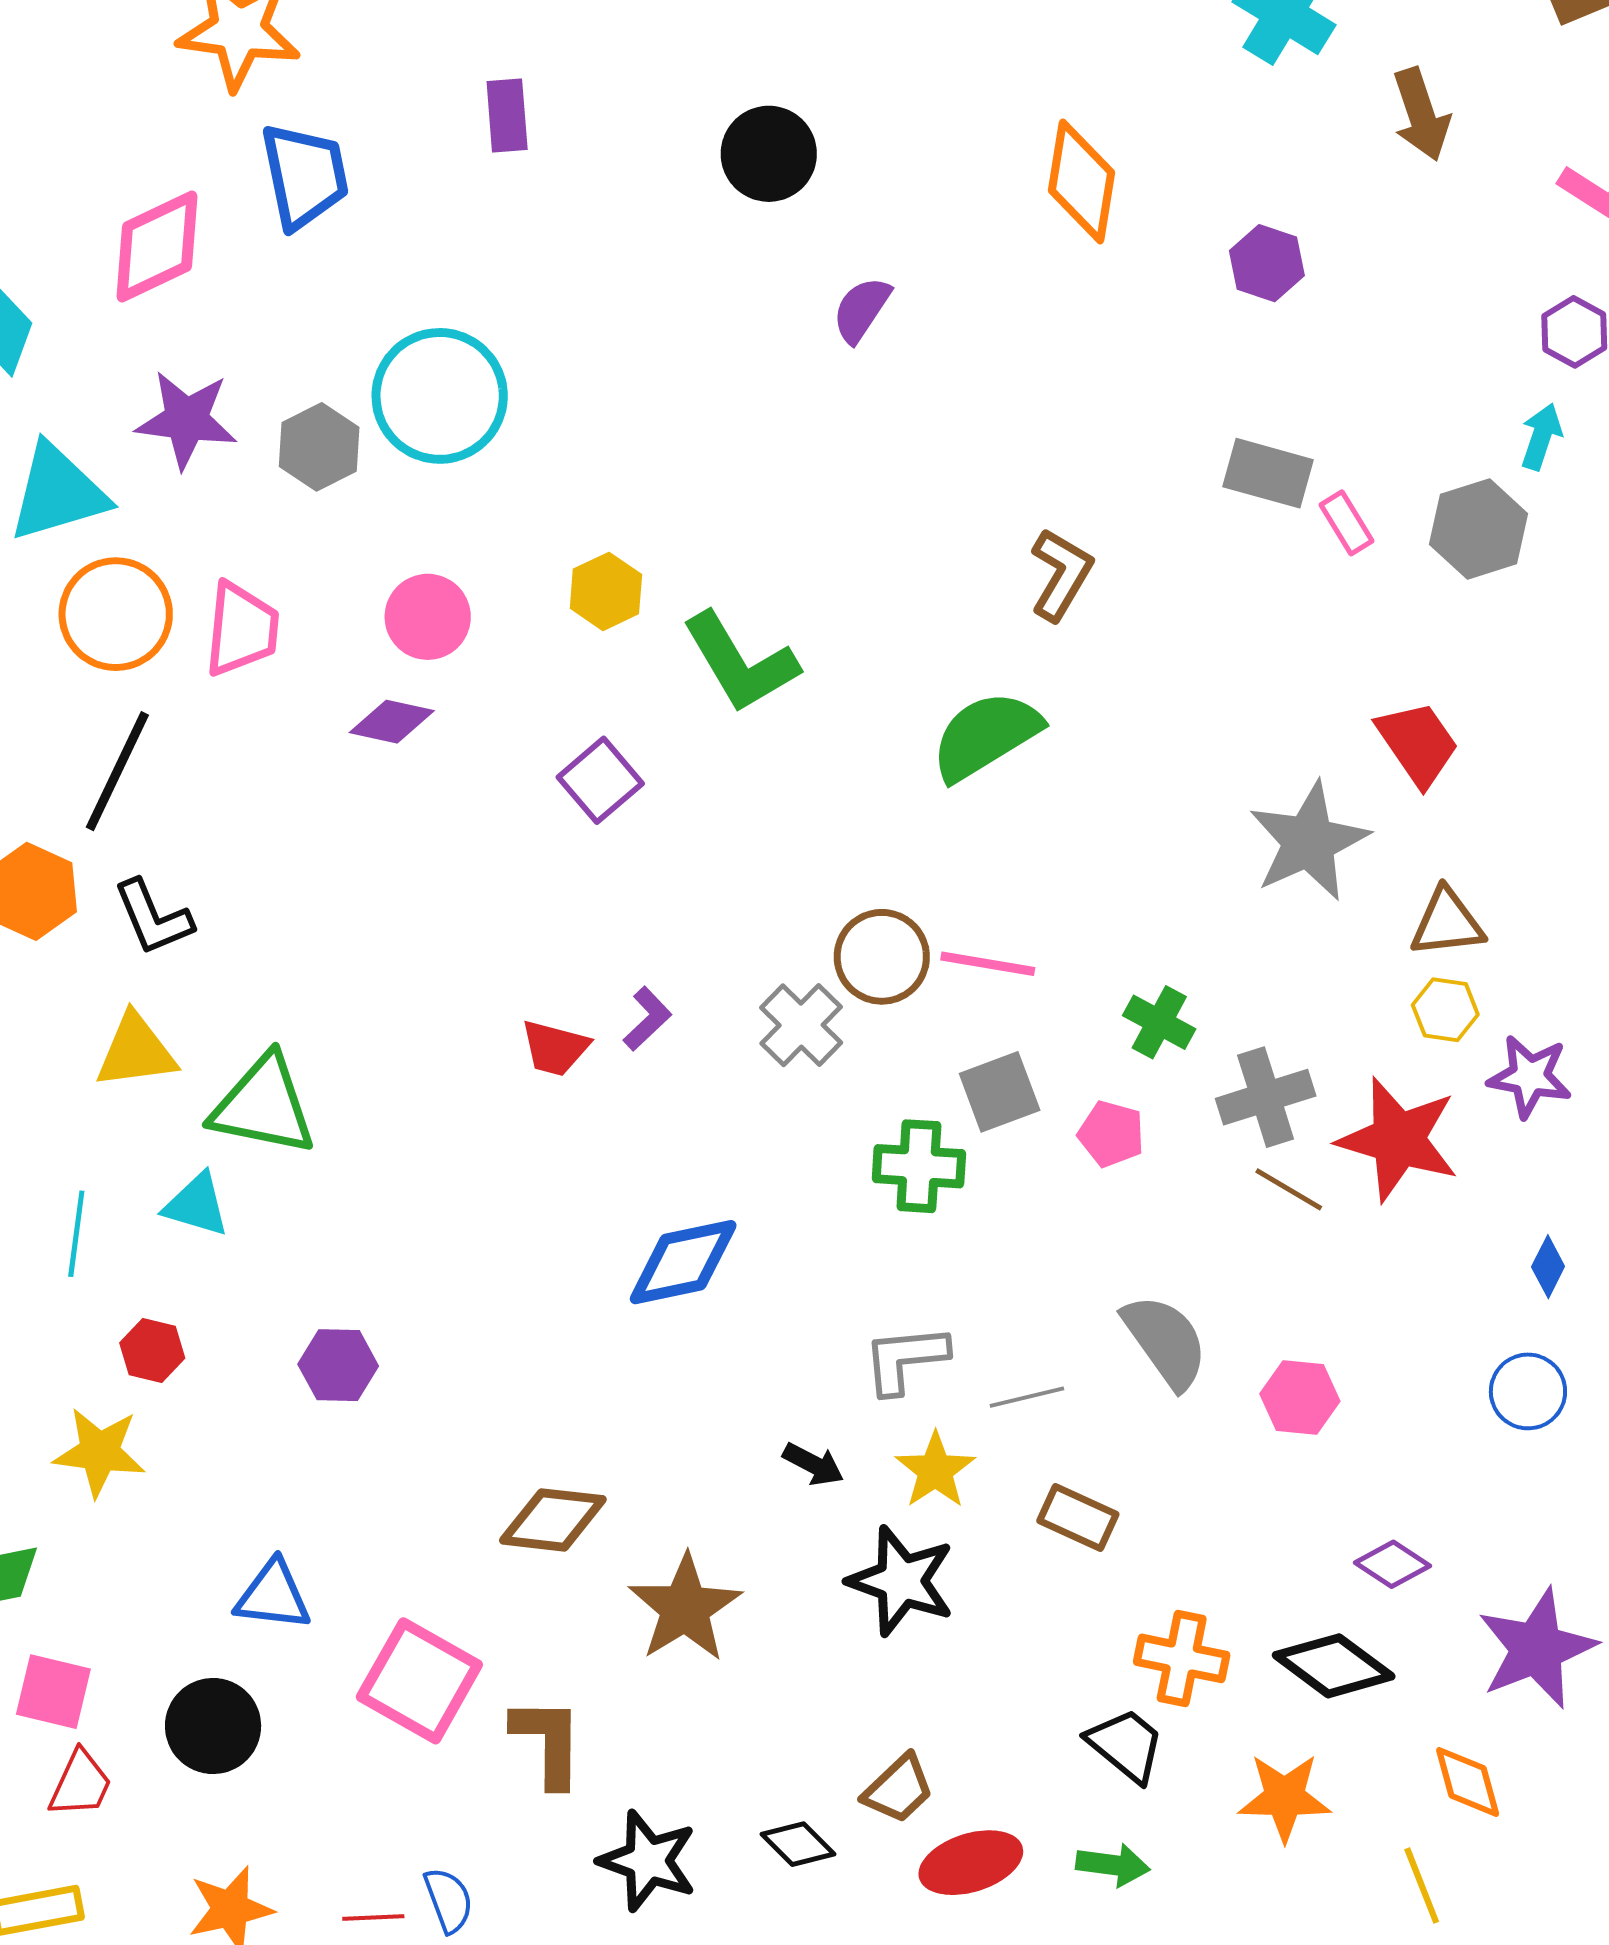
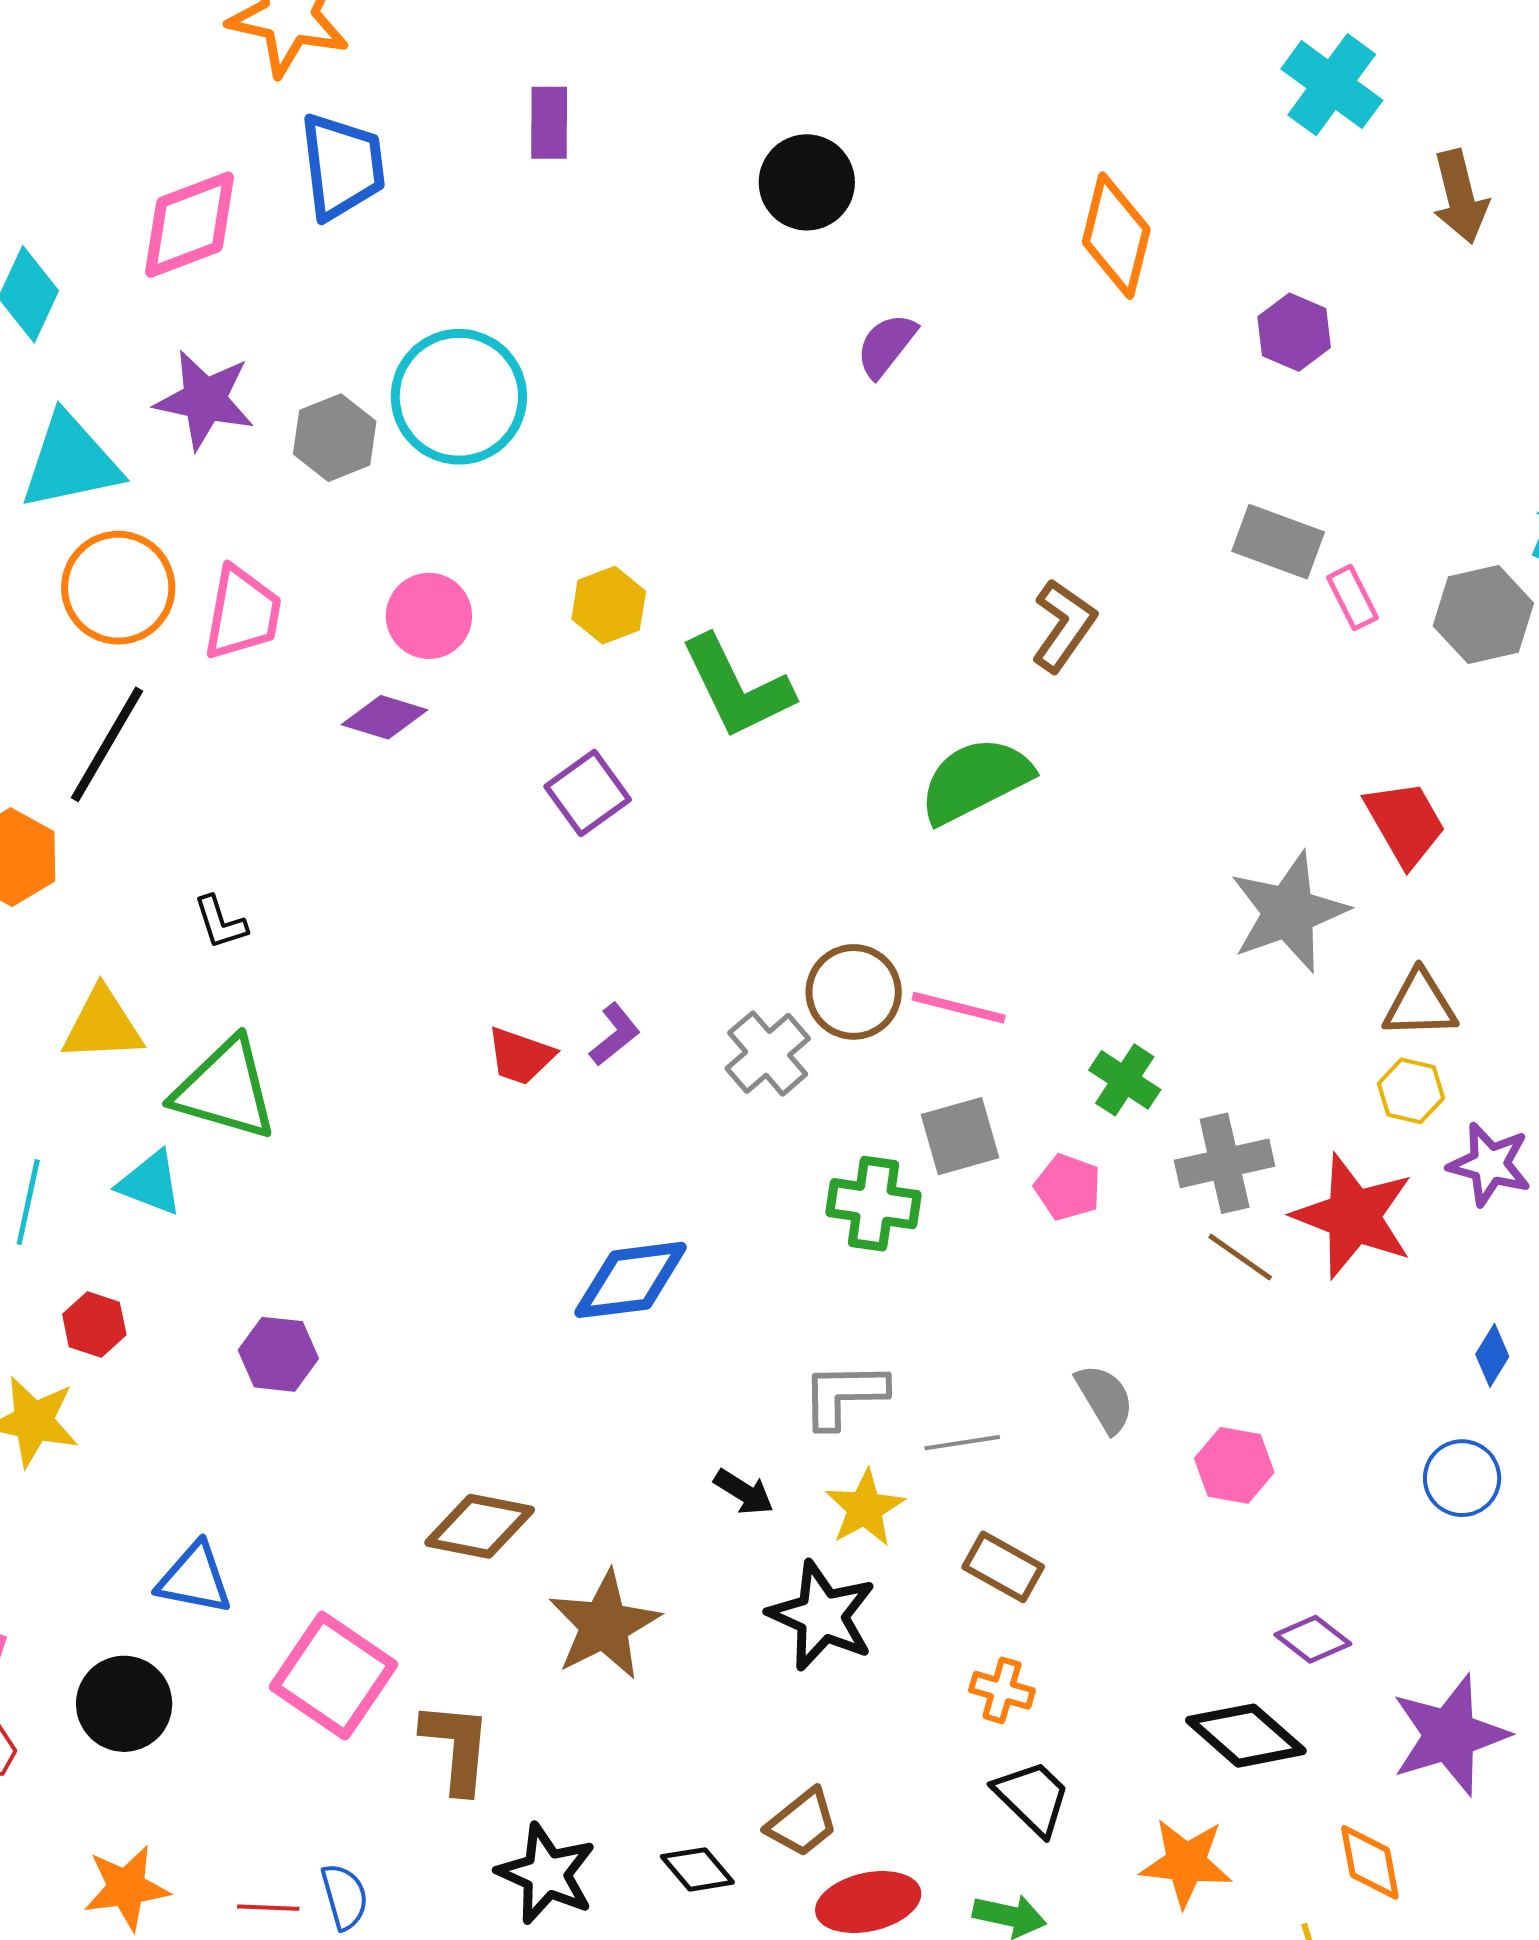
black L-shape: (153, 917) -> (220, 922), moved, size x0.7
gray semicircle: (1165, 1341) -> (1105, 1398), size x0.7
orange cross: (1182, 1658) -> (1002, 1690), moved, size x0.7

